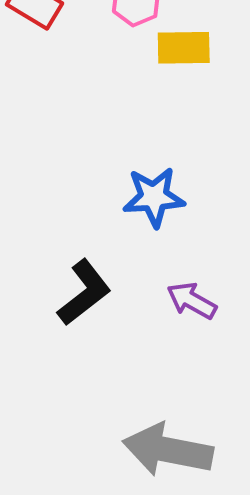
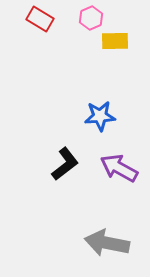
purple arrow: (192, 301) -> (119, 168), size x1.5

